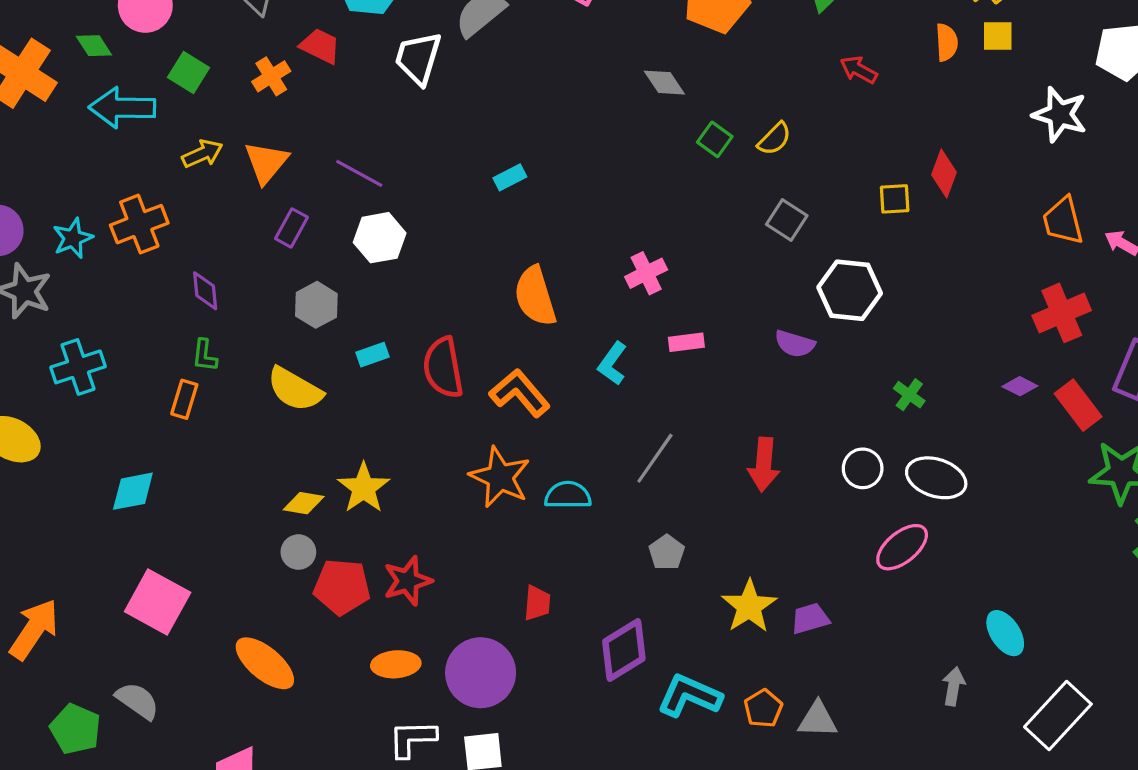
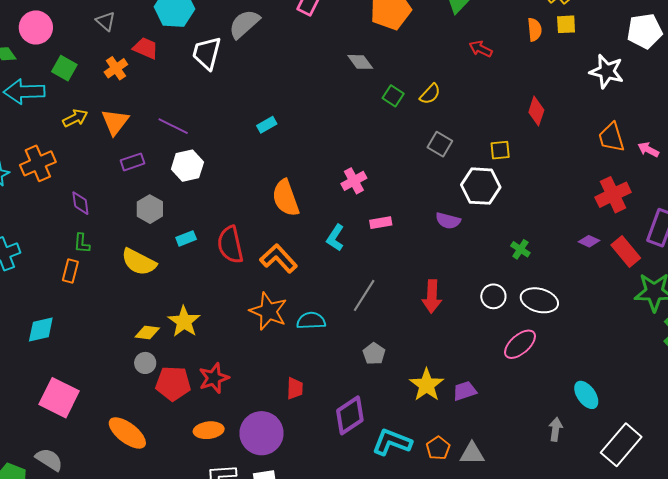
yellow square: (895, 199) -> (500, 150), moved
purple rectangle: (292, 228) -> (132, 162), turned 45

